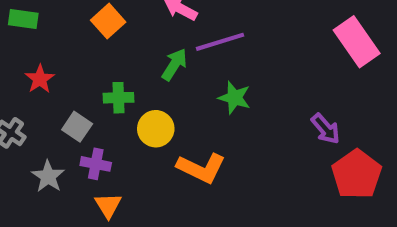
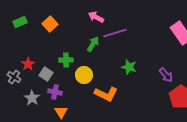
green rectangle: (23, 19) -> (20, 22), turned -32
orange square: (108, 21) -> (50, 24), moved
red star: (40, 79) -> (28, 64), moved
green star: (234, 98) -> (129, 67), moved

